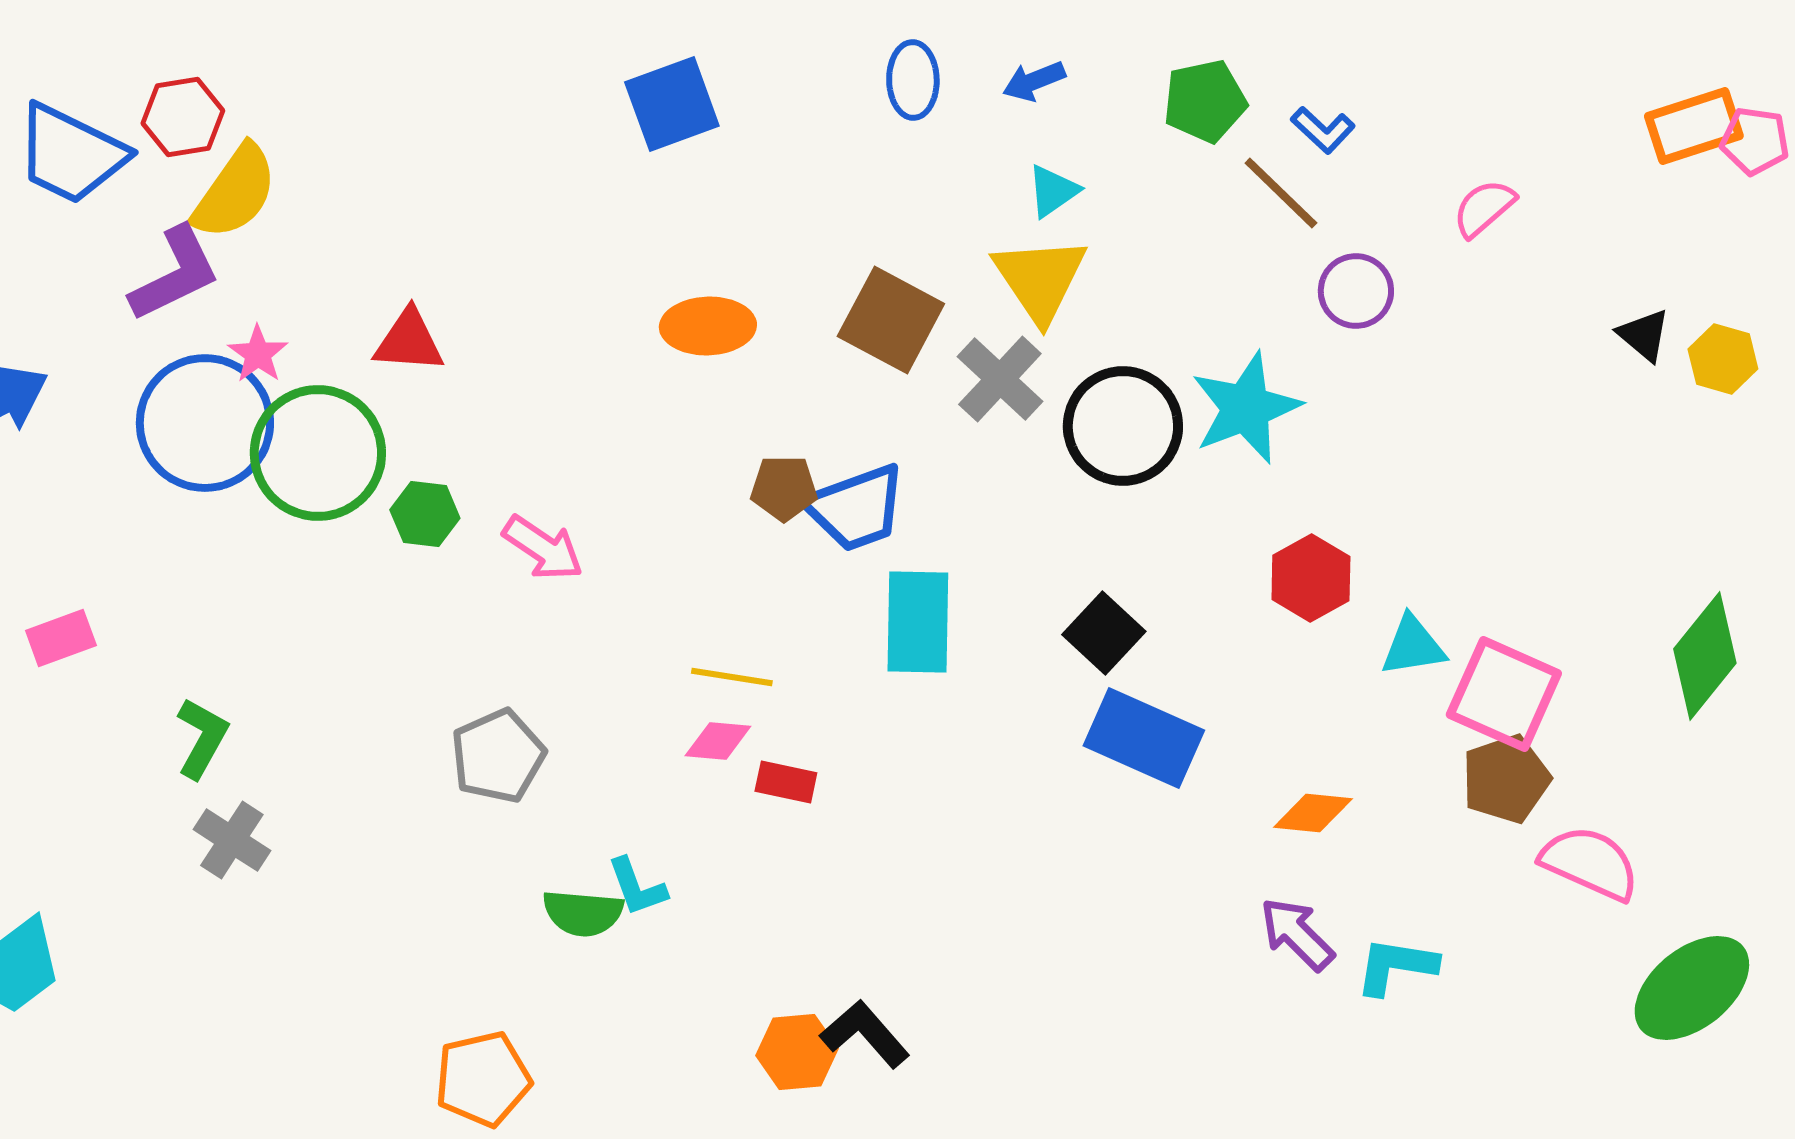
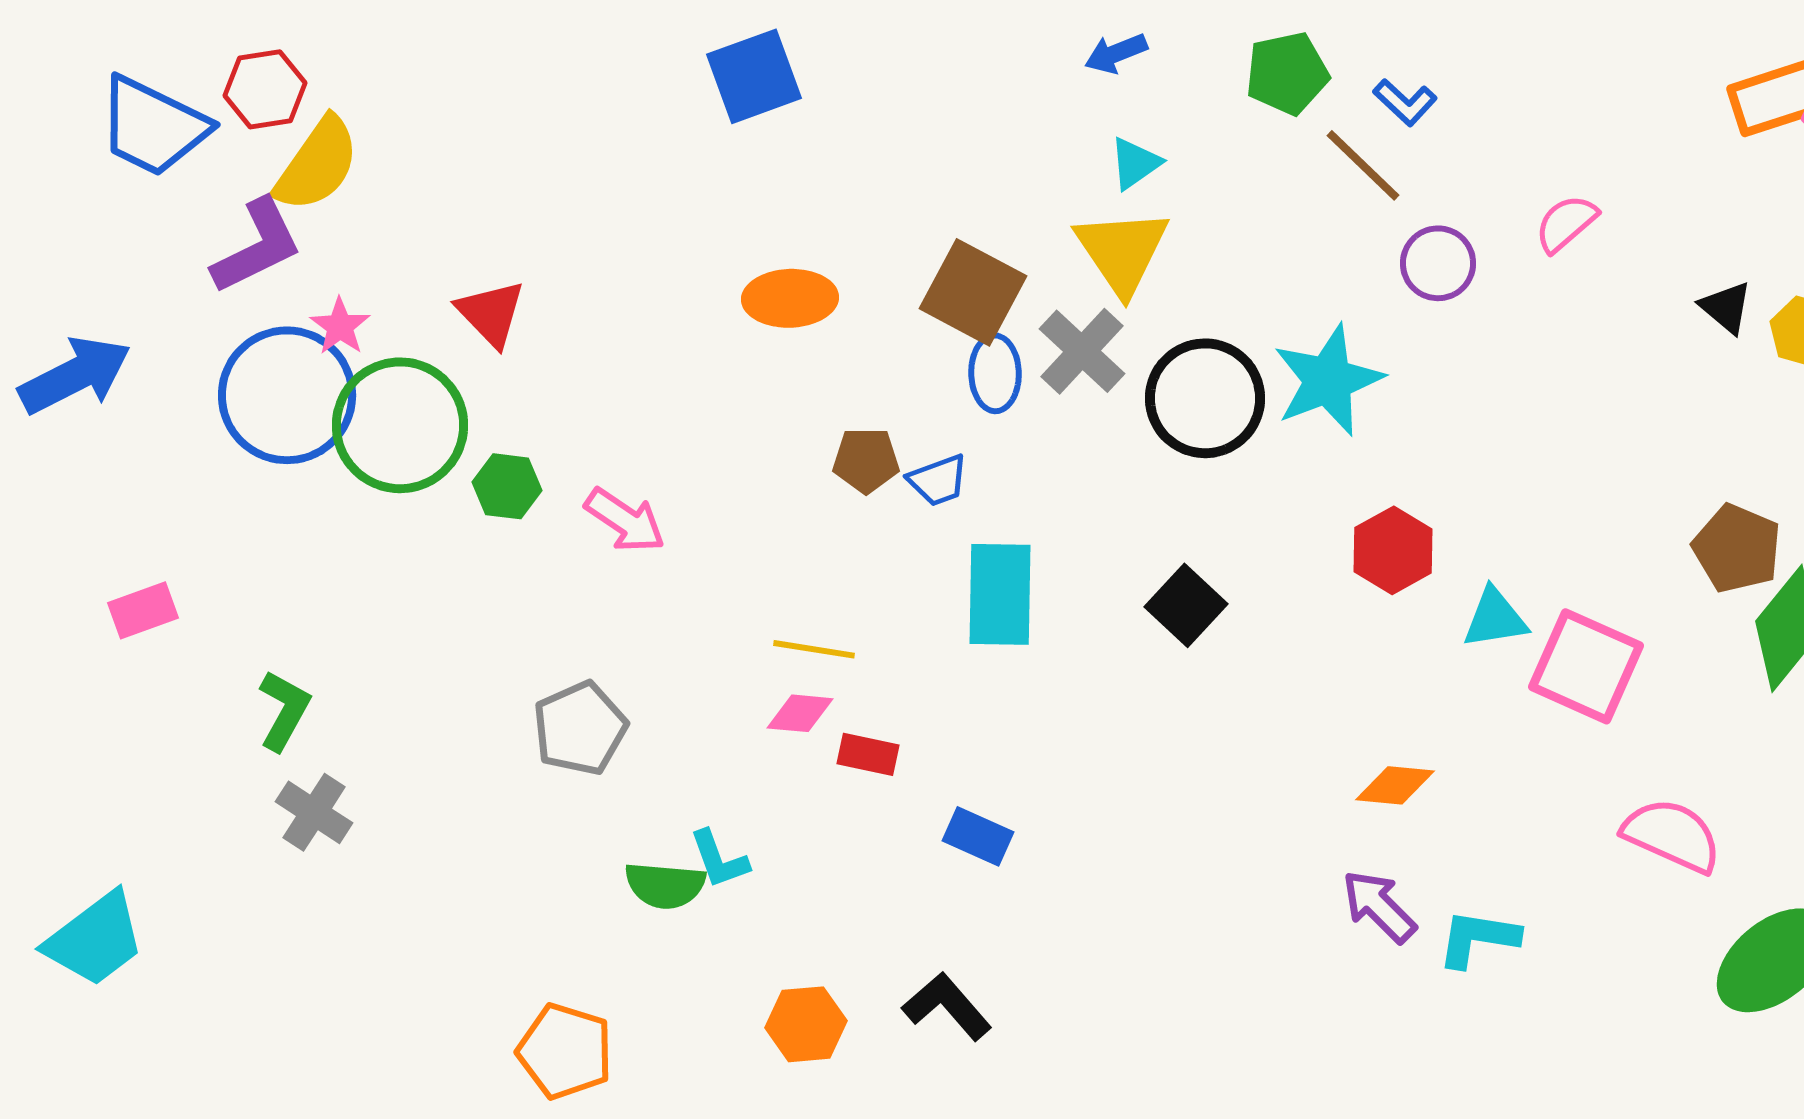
blue ellipse: (913, 80) -> (995, 373), moved
pink semicircle: (1484, 208) -> (1566, 223), moved
red triangle: (409, 341) -> (491, 313), turned 42
blue trapezoid: (856, 508) -> (938, 480), size x0.6
blue rectangle: (1144, 738) -> (978, 836), moved, size x0.6
brown pentagon: (1506, 779) -> (1737, 548), moved, turned -30
orange hexagon: (797, 1052) -> (806, 1024), moved
orange pentagon: (483, 1079) -> (565, 1051), turned 30

